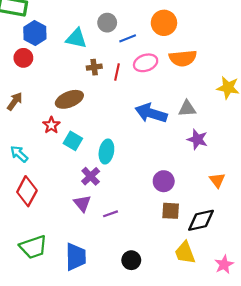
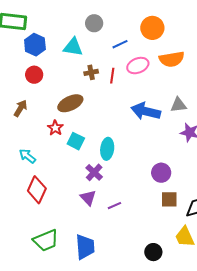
gray circle: (107, 23) -> (94, 23), moved
red circle: (23, 58) -> (34, 75), moved
black circle: (131, 260) -> (153, 252), moved

